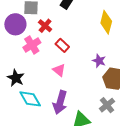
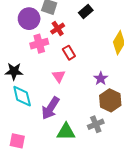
black star: (16, 78) -> (14, 71), turned 30

